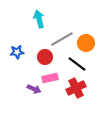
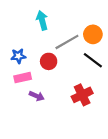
orange circle: (86, 43) -> (93, 34), moved
black line: (77, 64) -> (93, 60), moved
pink rectangle: (50, 78) -> (23, 78), moved

